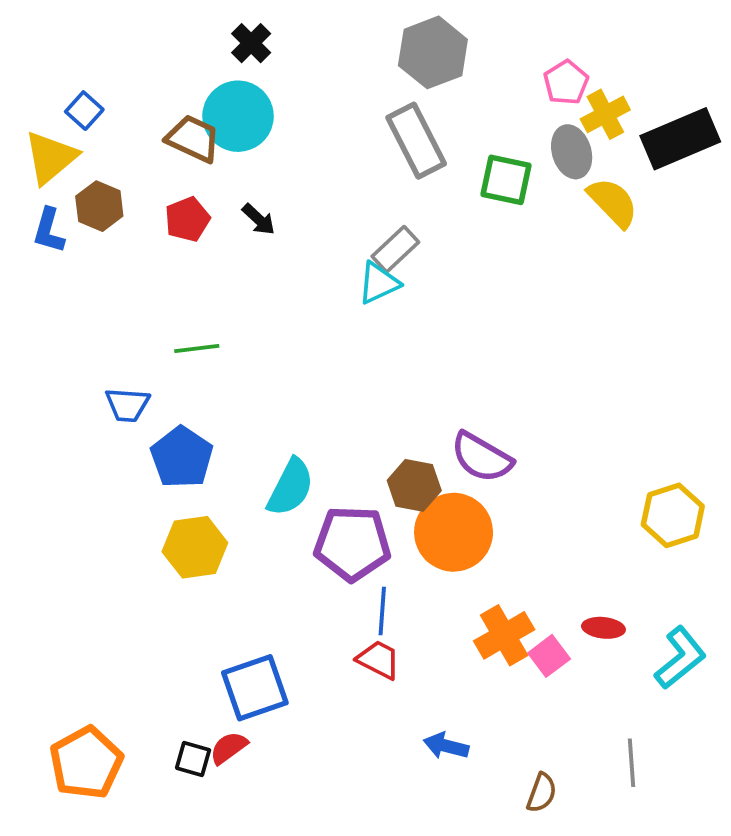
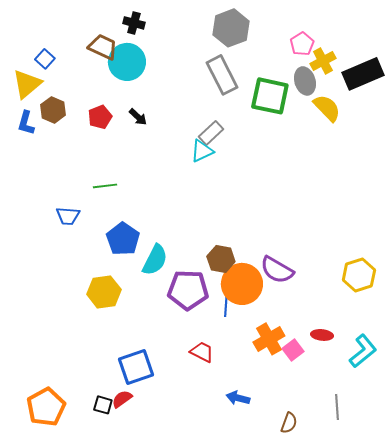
black cross: (251, 43) -> (134, 23), turned -30
brown trapezoid: (193, 139) -> (103, 47), moved
green square: (506, 180) -> (270, 96), size x1.4
blue pentagon: (182, 457) -> (123, 239), moved
purple semicircle: (482, 457) -> (277, 270), moved
blue line: (382, 611) -> (226, 304), moved

